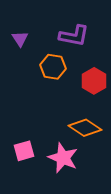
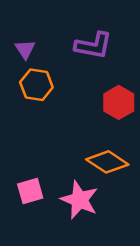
orange hexagon: (53, 67) -> (36, 85), moved

